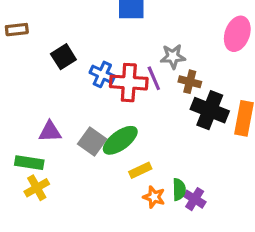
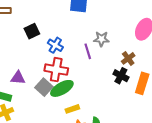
brown cross: (190, 82) -> (128, 58), moved, turned 32
red cross: (129, 83) -> (56, 70), moved
black cross: (210, 110) -> (121, 76), size x0.7

